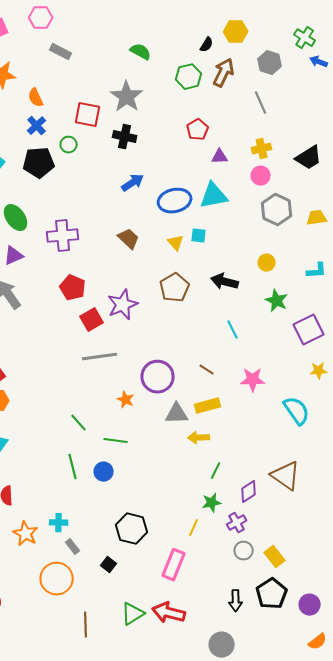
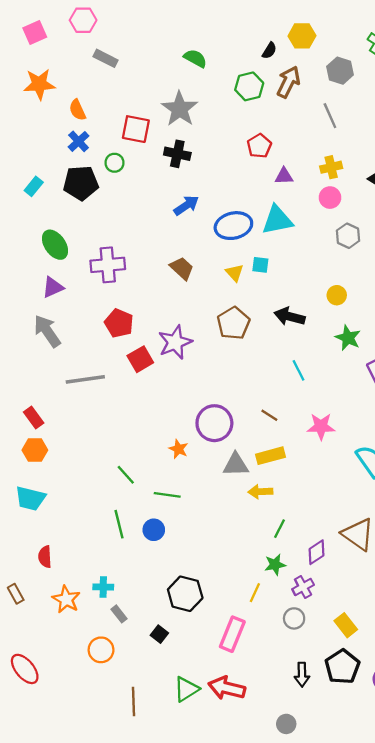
gray hexagon: (277, 210) -> (348, 236), size x0.7
gray line: (100, 357) -> (85, 379), moved
gray circle: (244, 551) -> (294, 618), moved
orange circle: (57, 579) -> (101, 650), size x0.7
gray circle: (222, 645) -> (286, 724), size x0.7

